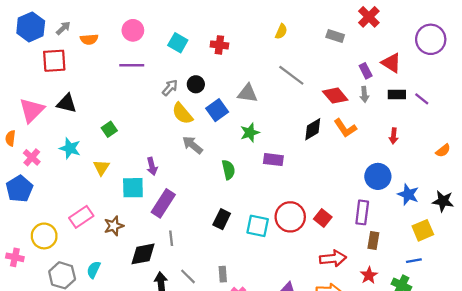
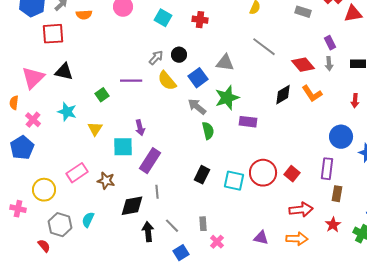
red triangle: (391, 63) -> (353, 14), moved, turned -42
purple line: (132, 65) -> (131, 81), moved
green star: (250, 133) -> (227, 98), size x1.4
gray arrow: (192, 145) -> (197, 107), moved
brown star: (114, 226) -> (106, 181), turned 30

